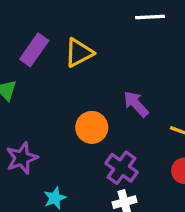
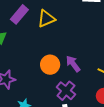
purple arrow: (136, 104) -> (73, 64), moved

